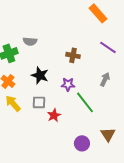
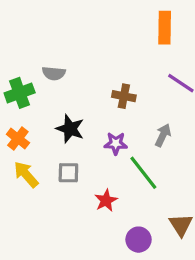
orange rectangle: (98, 13) -> (165, 28), turned 42
gray arrow: (105, 79) -> (163, 135), moved
red star: (54, 115) -> (106, 200), moved

